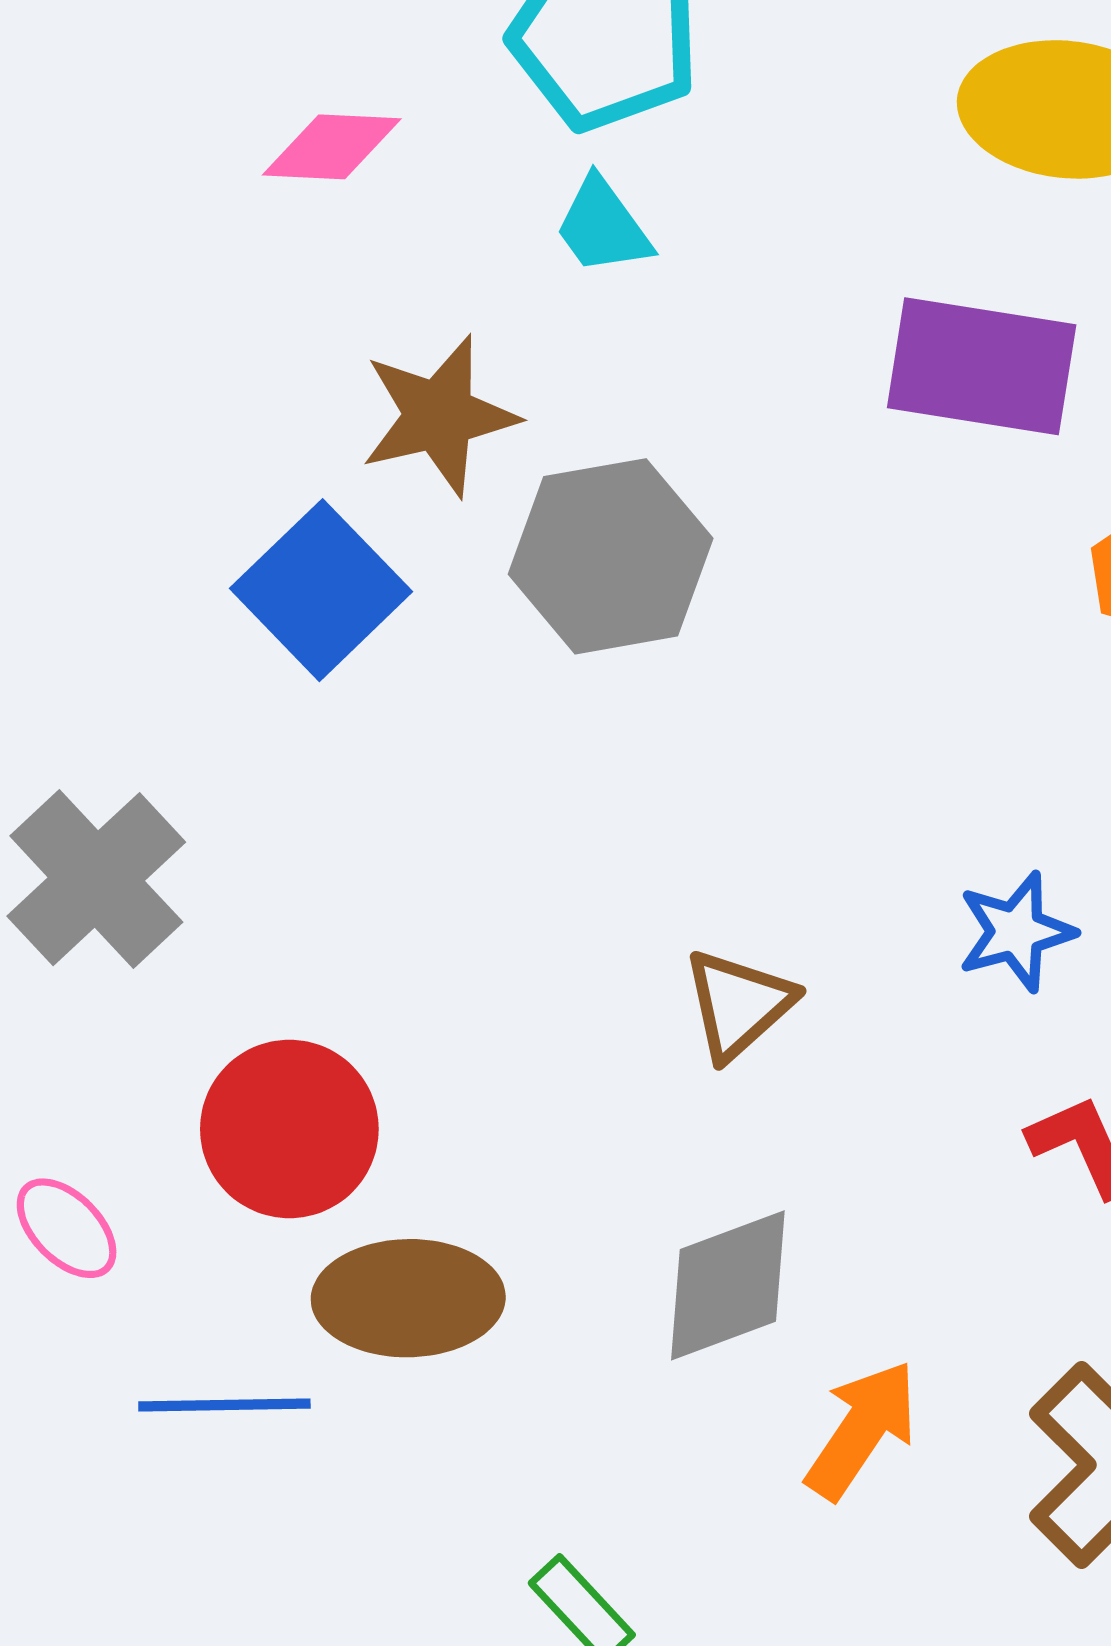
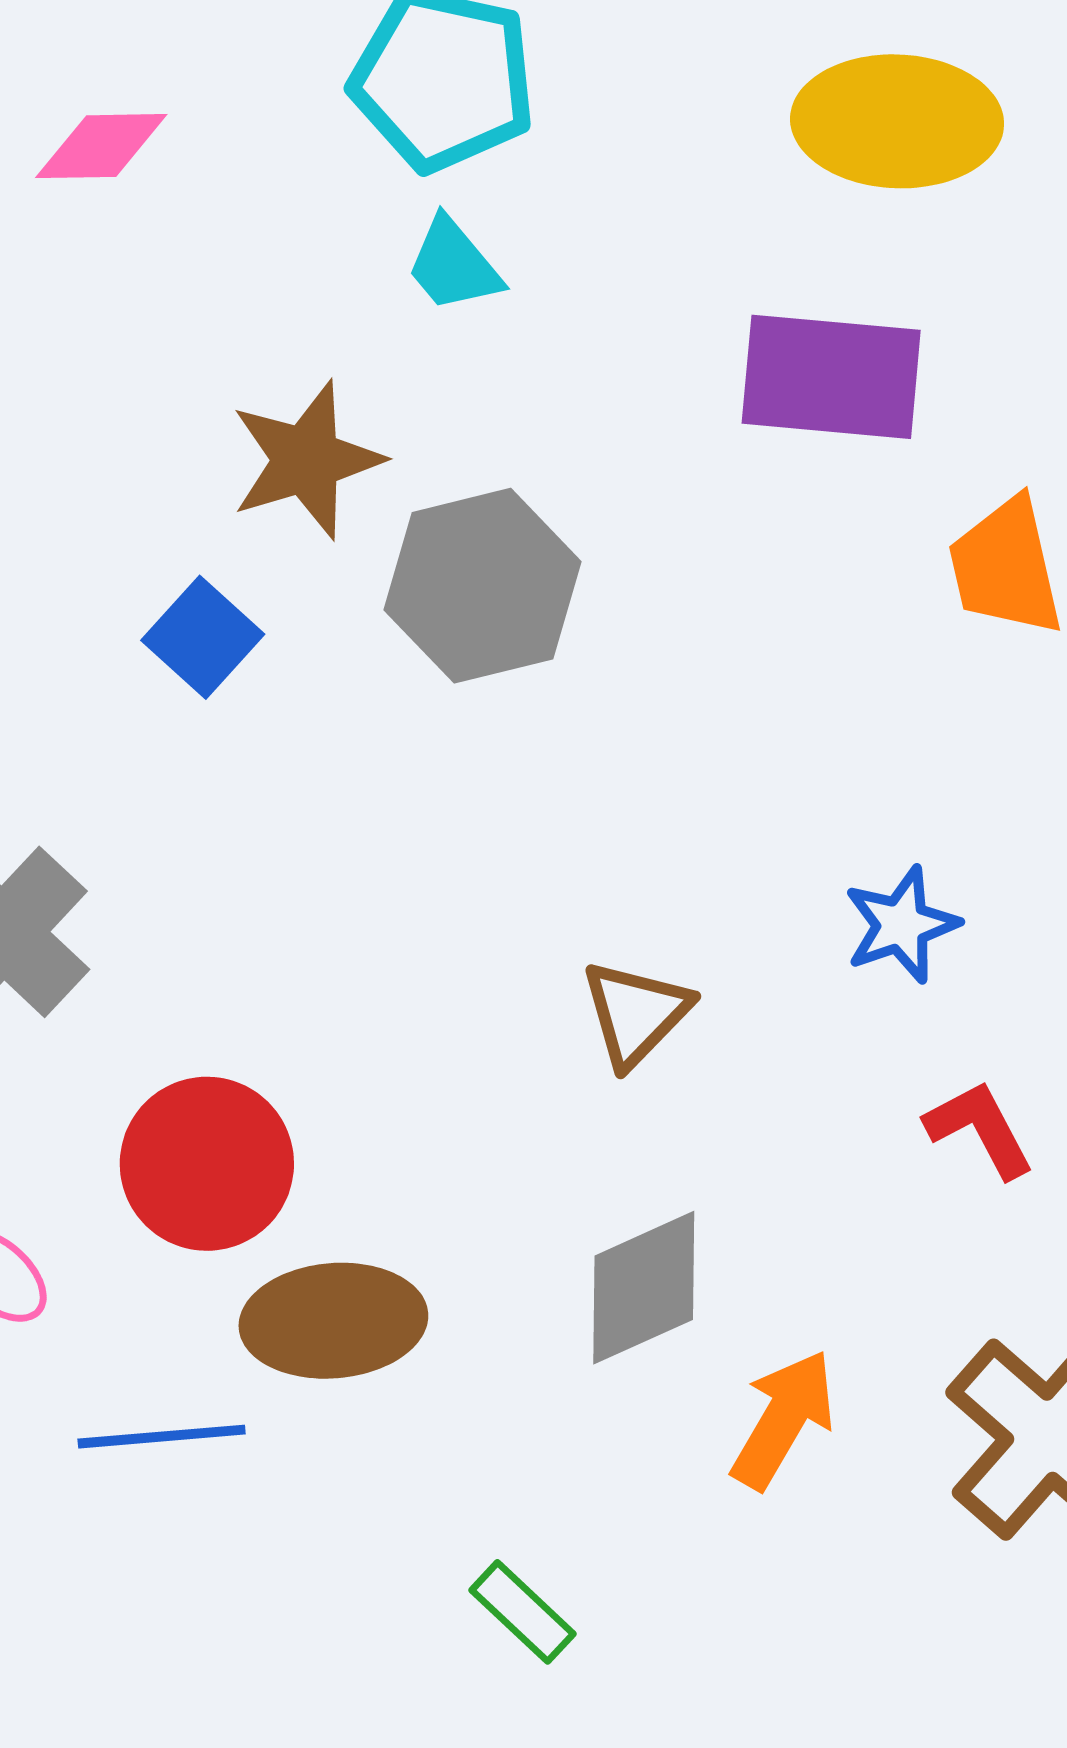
pink diamond: (332, 147) -> (101, 146), moved
blue square: (321, 590) -> (203, 637), size x0.7

